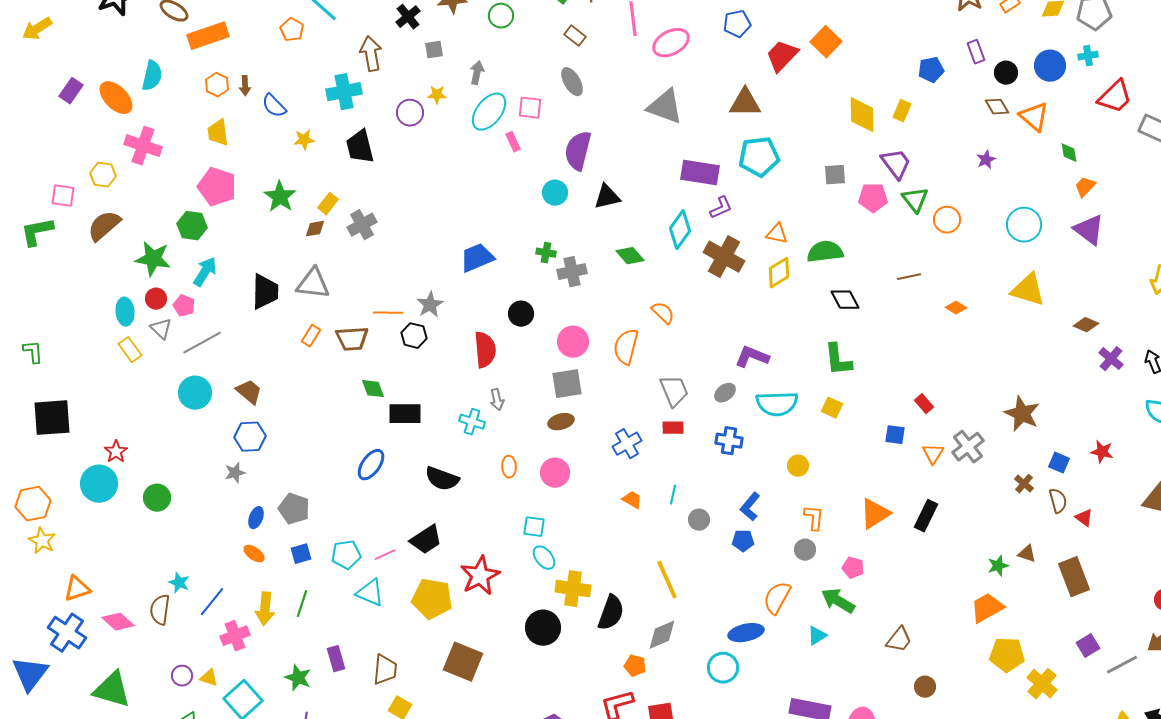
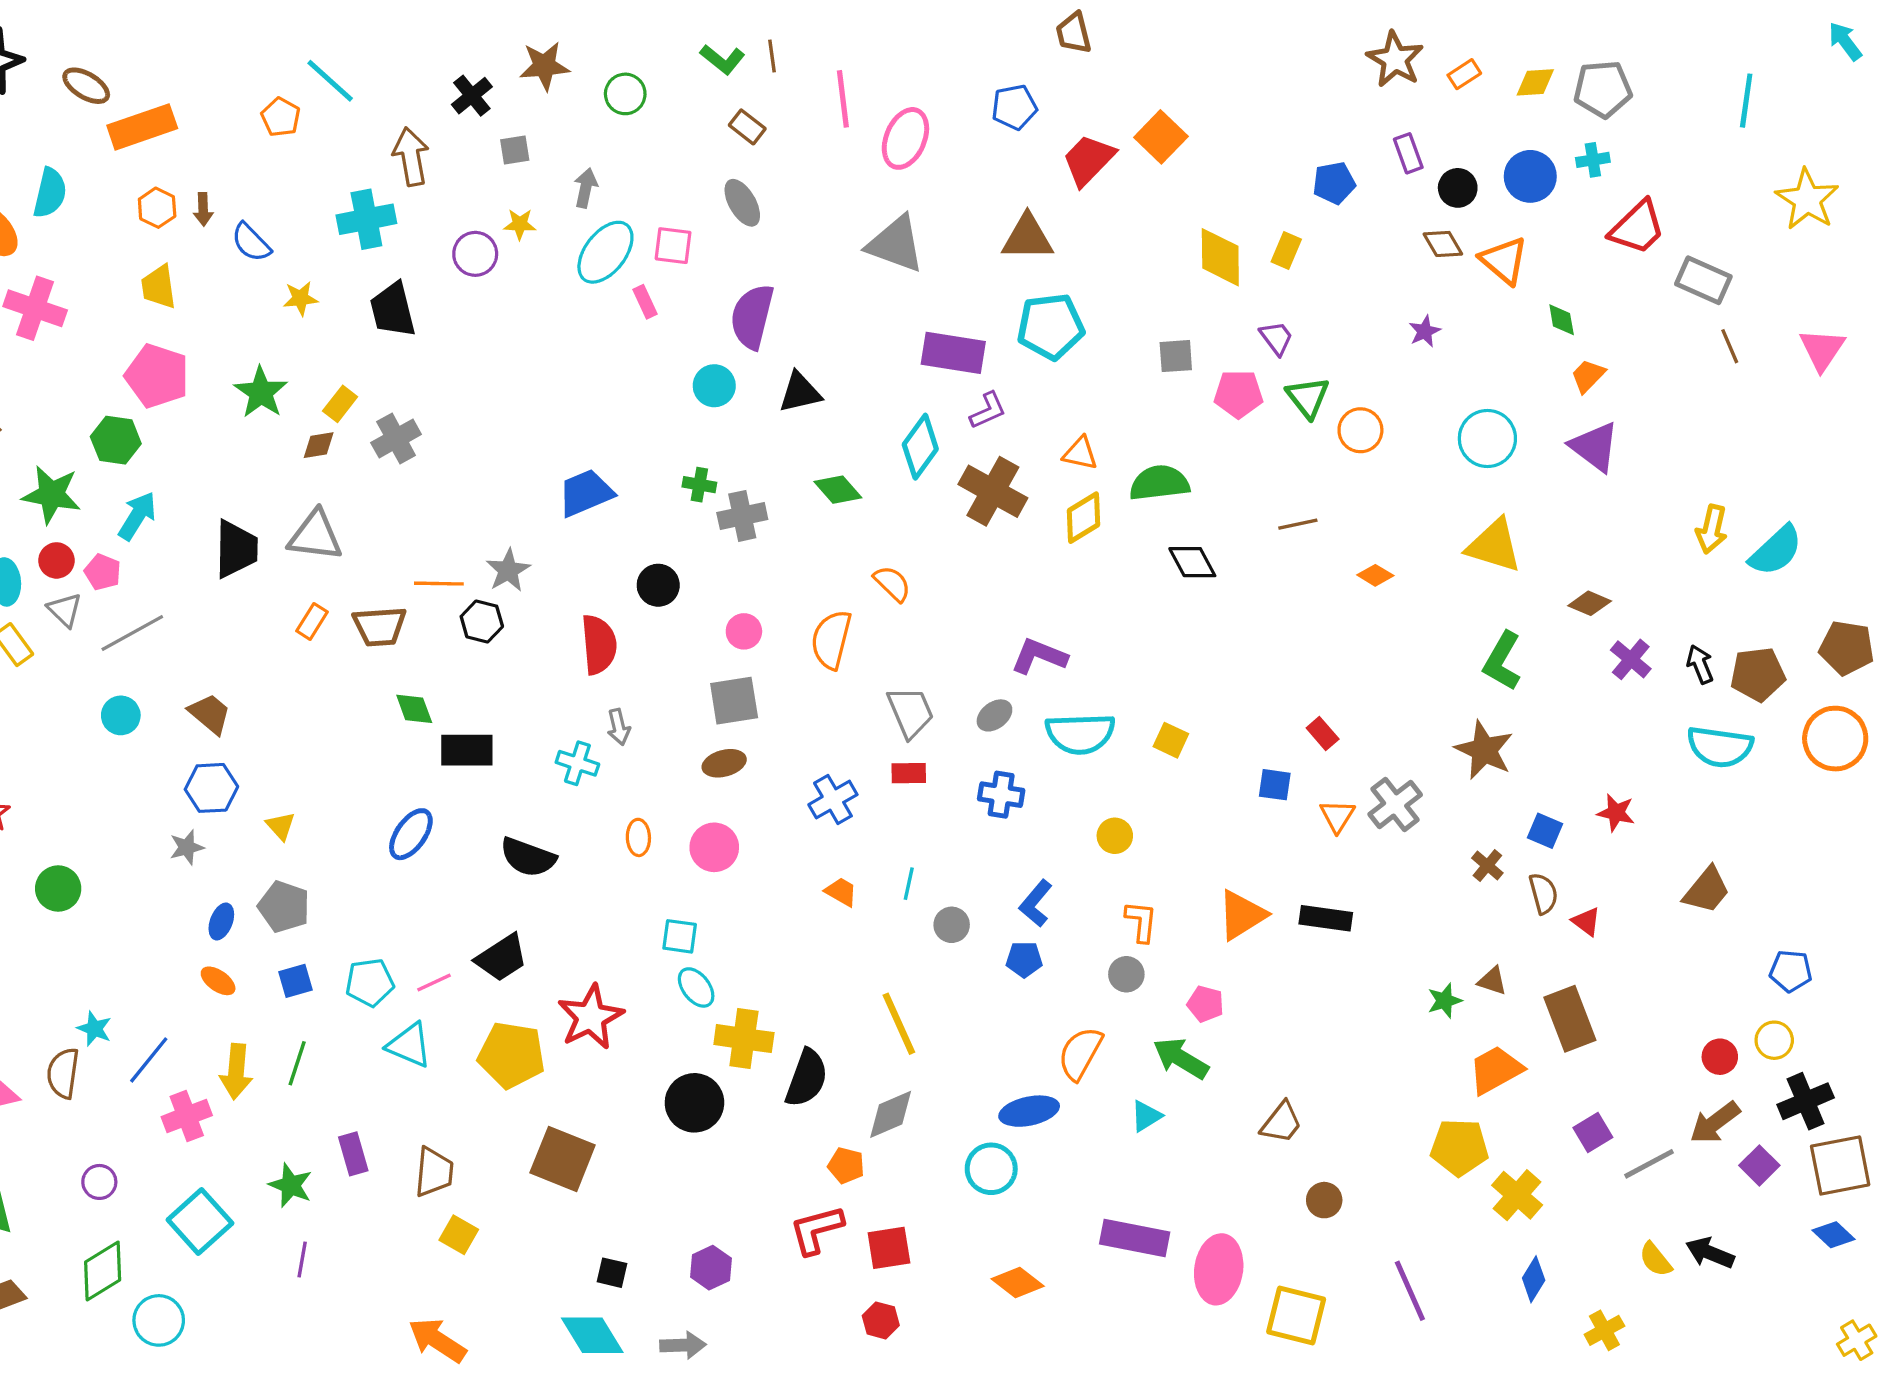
pink ellipse: (671, 43) -> (905, 138), turned -39
purple trapezoid: (896, 164) -> (1276, 338), size x0.7
pink circle: (573, 342) -> (744, 631), size x0.7
green L-shape: (838, 360) -> (1502, 661), moved, turned 36
cyan circle: (195, 393) -> (121, 715), size x0.7
black rectangle: (926, 516) -> (1326, 918), turned 72
orange trapezoid: (987, 608) -> (1496, 1070), moved
yellow triangle: (209, 678) -> (281, 826), moved, turned 30

